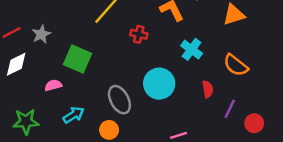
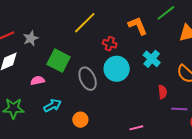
cyan circle: (159, 84) -> (117, 69), moved
gray ellipse: (119, 100) -> (88, 79), moved
purple line: (230, 109) -> (179, 109), turned 63

